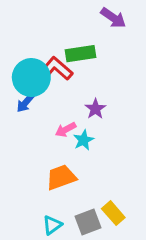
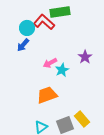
cyan circle: (31, 77) -> (27, 28), size x0.6
purple star: (95, 109) -> (85, 57), moved

